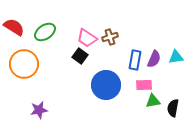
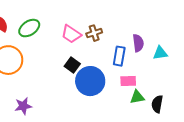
black square: (80, 56) -> (72, 65), moved
purple semicircle: (154, 59) -> (138, 43), moved, turned -30

